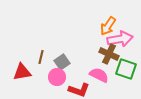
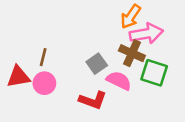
gray square: (62, 62) -> (97, 64), moved
pink circle: (57, 77) -> (44, 83), moved

